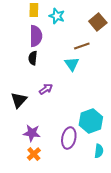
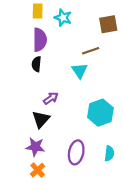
brown square: (98, 22) -> (108, 24), turned 30
black triangle: (19, 100) -> (41, 119), moved
cyan hexagon: (91, 121) -> (100, 113), moved
cyan semicircle: (99, 151) -> (109, 153), moved

